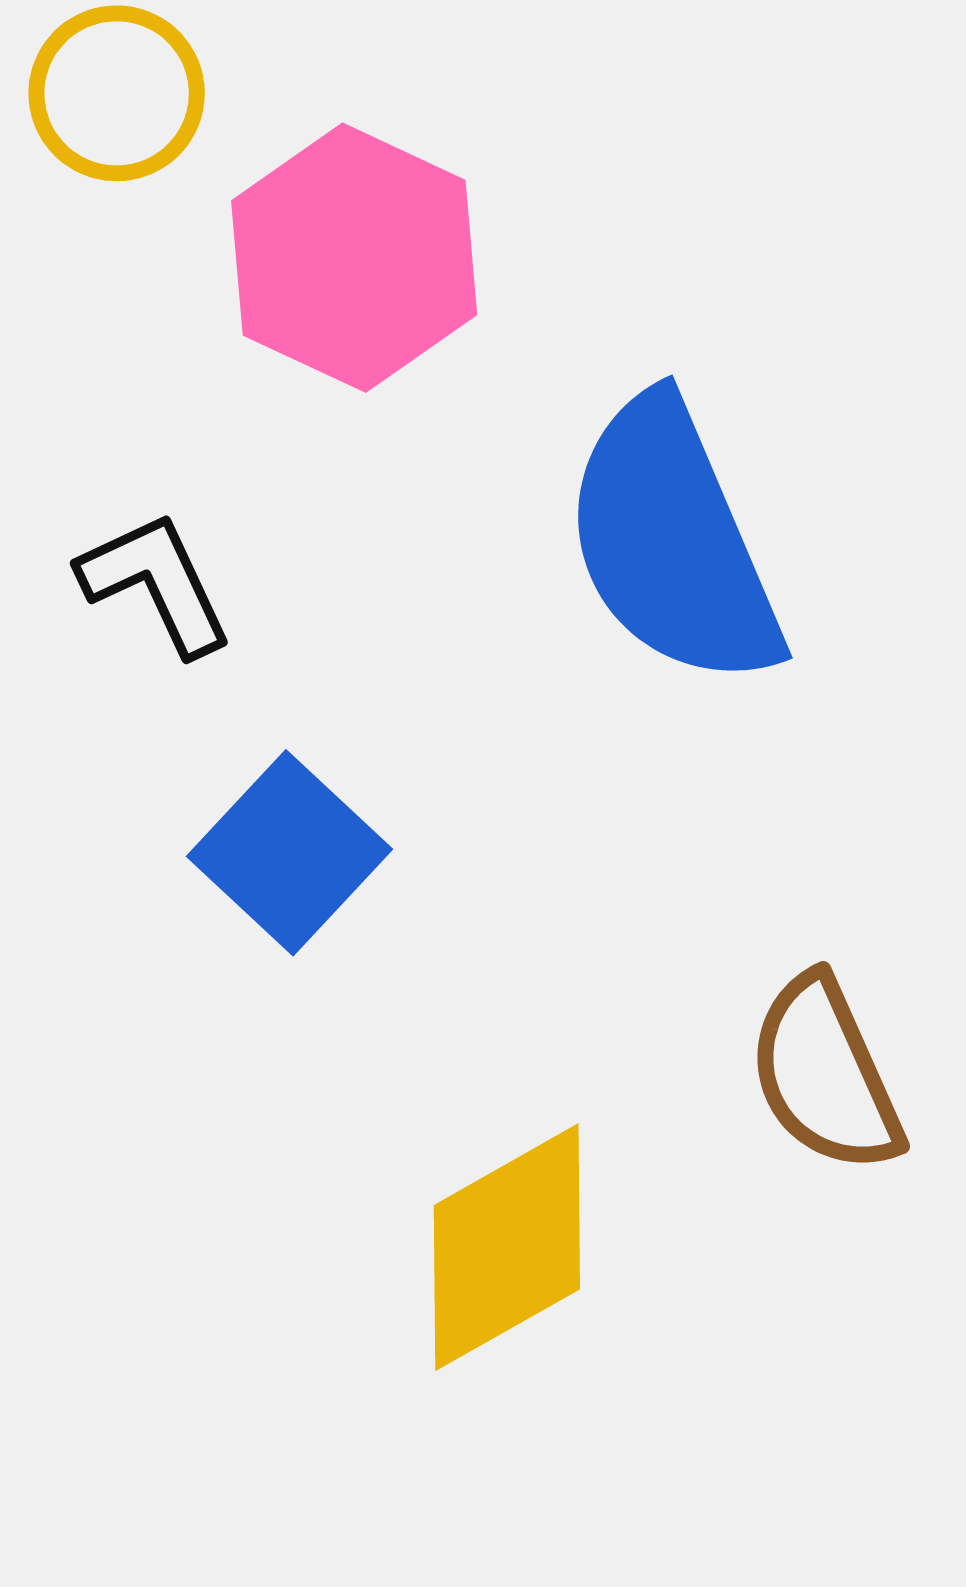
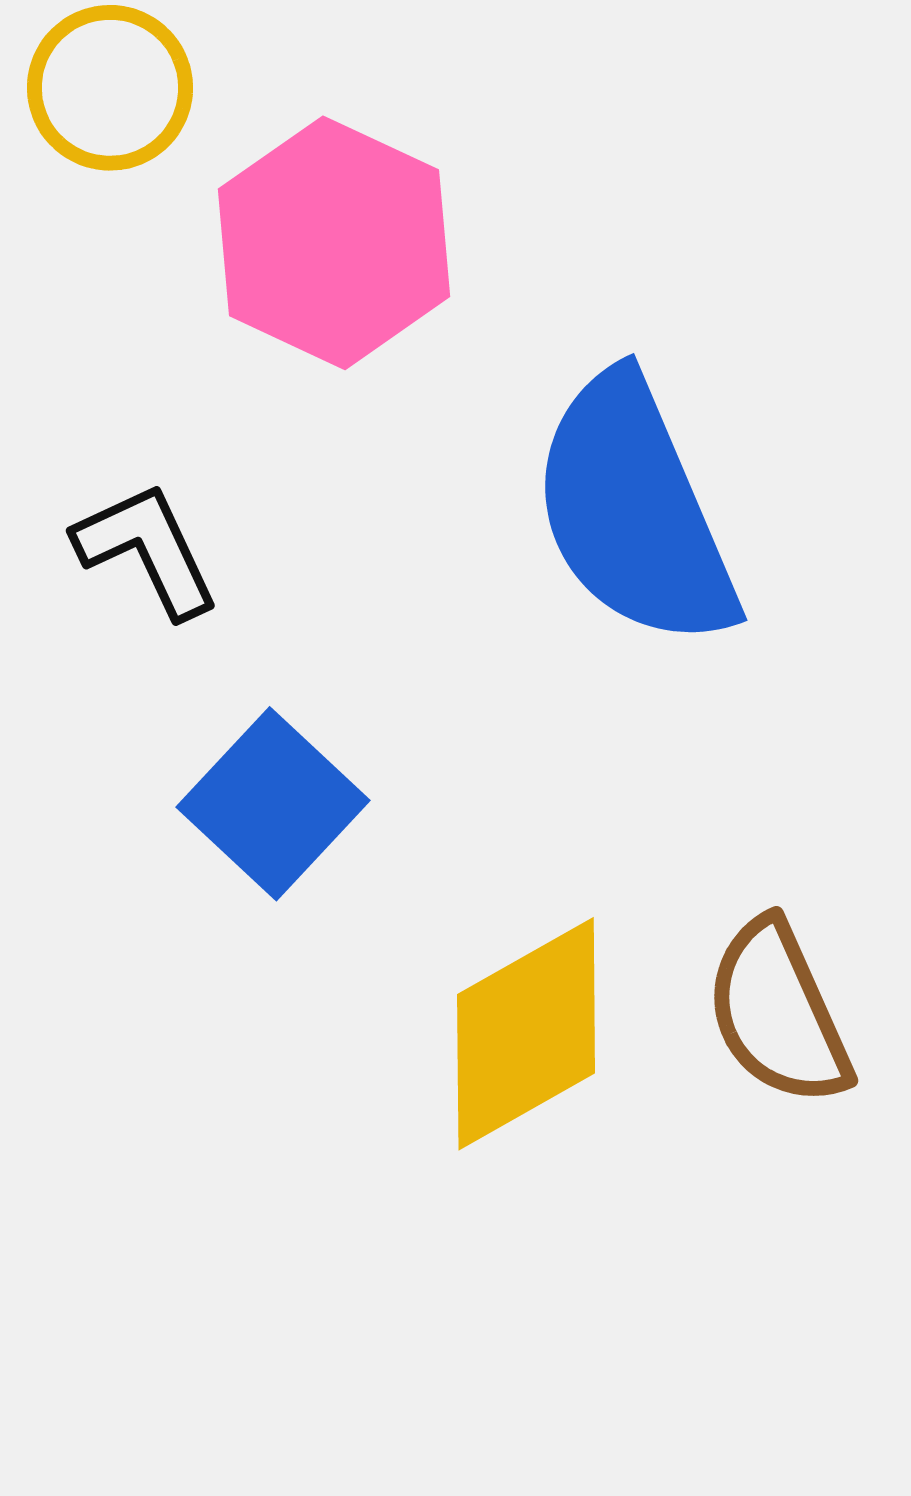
yellow diamond: (507, 1247) -> (526, 1034), moved

